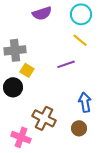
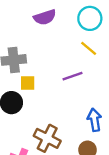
yellow square: (27, 70) -> (28, 83), turned -32

